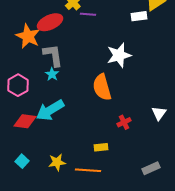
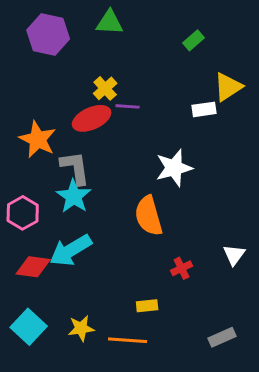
red ellipse: (50, 22) -> (92, 118), moved
cyan star: (52, 74) -> (74, 196), size x1.6
cyan square: (22, 161) -> (29, 327), size x1.6

